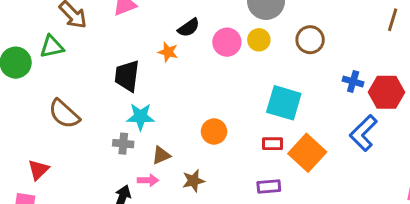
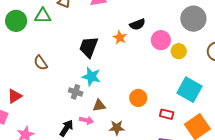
yellow circle: (259, 40) -> (179, 51), moved
brown semicircle: (64, 114) -> (41, 63), size x0.7
red rectangle: (273, 144) -> (167, 114), moved

